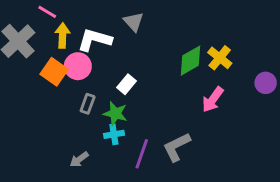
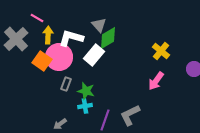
green diamond: (190, 61) -> (108, 38), moved
pink circle: (78, 66) -> (59, 57), size x1.4
white rectangle: (126, 84) -> (94, 55), moved, size x1.5

